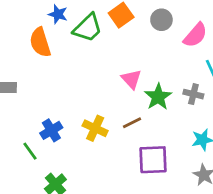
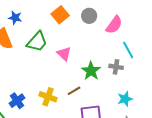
green trapezoid: (88, 28) -> (37, 42), moved
pink triangle: (131, 79) -> (64, 54), moved

